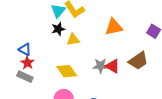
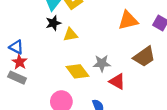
orange triangle: (114, 27) -> (128, 20), moved
red triangle: (113, 66) -> (117, 81), moved
yellow diamond: (67, 71) -> (77, 71), moved

